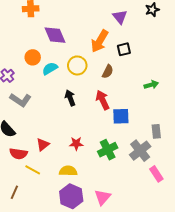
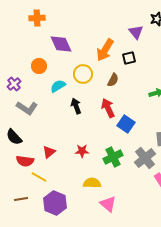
purple triangle: (120, 17) -> (136, 32), moved
cyan semicircle: (50, 69) -> (58, 86), moved
blue square: (121, 116) -> (126, 124), turned 36
yellow semicircle: (68, 171) -> (92, 183), moved
brown line: (14, 192) -> (21, 199), turned 56
purple hexagon: (71, 196) -> (55, 203), moved
pink triangle: (103, 197) -> (108, 204), turned -30

